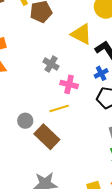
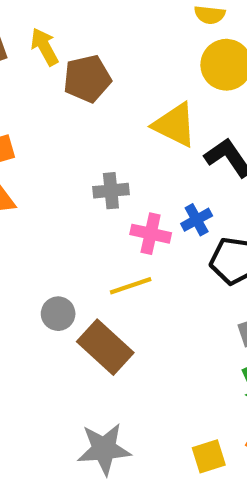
gray cross: (51, 64) -> (111, 191), turned -35
blue cross: (101, 73) -> (197, 220), moved

